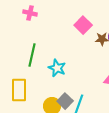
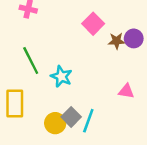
green line: (32, 55) -> (31, 61), turned -40

